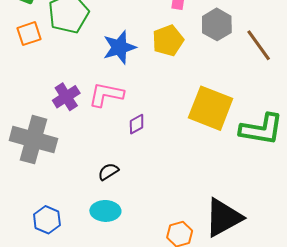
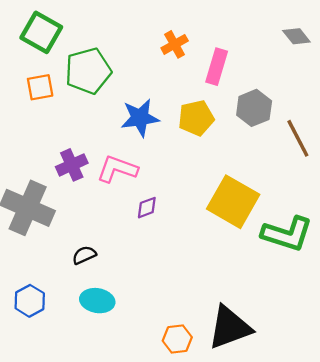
black semicircle: (108, 172) -> (84, 255), moved

